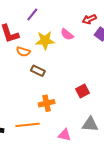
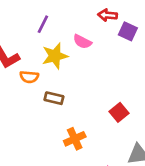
purple line: (32, 15) -> (43, 24), moved
red arrow: (89, 19) -> (108, 15), turned 40

